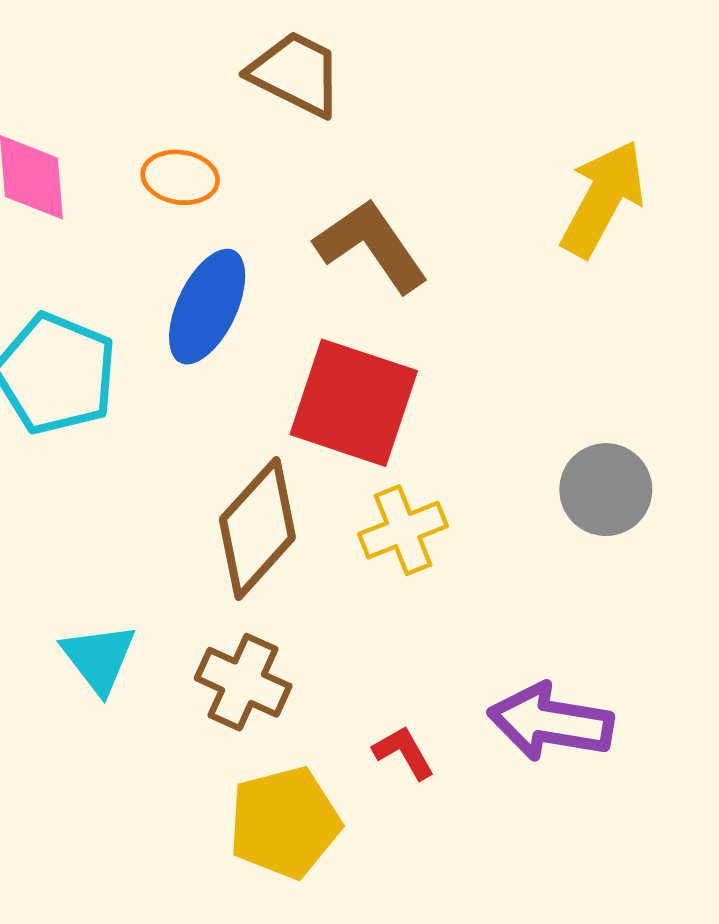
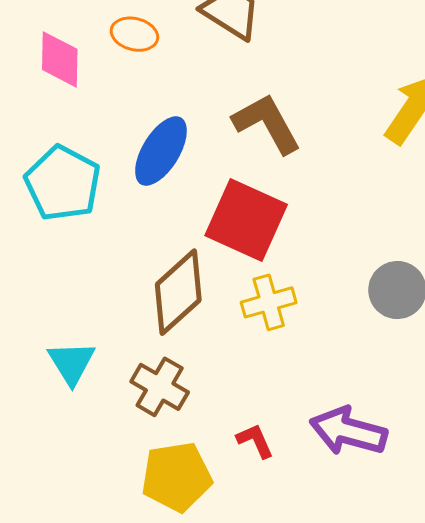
orange ellipse: (180, 177) -> (134, 34), moved

